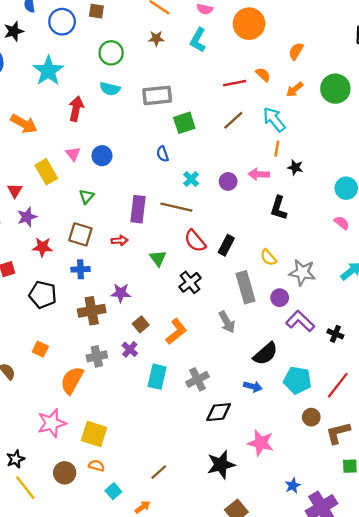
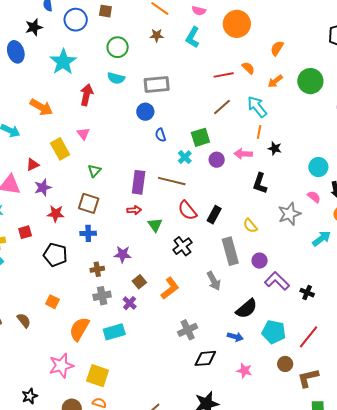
green square: (184, 123) -> (200, 137), moved
blue circle: (102, 156) -> (145, 112), moved
red triangle: (15, 191) -> (33, 165), turned 32
red arrow: (120, 241) -> (134, 210), moved
gray star: (302, 272) -> (289, 214), moved, turned -30
brown cross: (92, 311) -> (97, 269), size x0.6
gray cross: (97, 356) -> (102, 296), moved
cyan rectangle: (157, 377) -> (114, 332), moved, turned 60
pink star: (261, 443) -> (244, 371), moved, size x0.7

